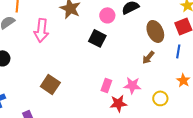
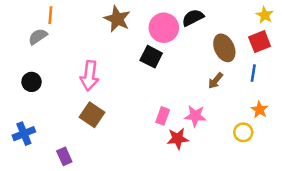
pink circle: (107, 15) -> (164, 28), size x1.5
pink arrow: (41, 30) -> (89, 76), moved
yellow circle: (160, 98) -> (243, 132), moved

